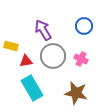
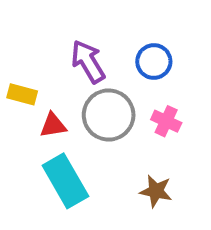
blue circle: (84, 26) -> (154, 62), moved
brown star: (76, 93) -> (156, 191), size x0.7

